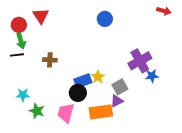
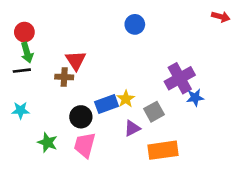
red arrow: (164, 11) -> (221, 17), moved
red triangle: (41, 16) -> (76, 60), moved
black circle: (78, 93) -> (81, 117), moved
cyan star: (23, 95) -> (21, 110), moved
purple triangle: (117, 101) -> (132, 128), moved
orange rectangle: (101, 112) -> (163, 150), moved

